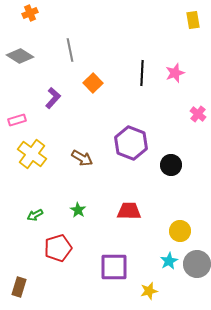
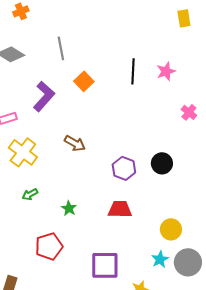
purple L-shape: (53, 98) -> (44, 96), size x1.4
purple hexagon: (131, 143) -> (124, 168), moved, size x0.7
brown arrow: (82, 158) -> (75, 143), moved
green arrow: (35, 215) -> (30, 194), moved

